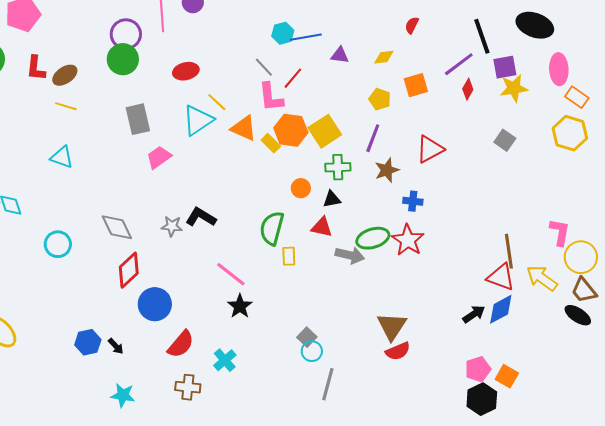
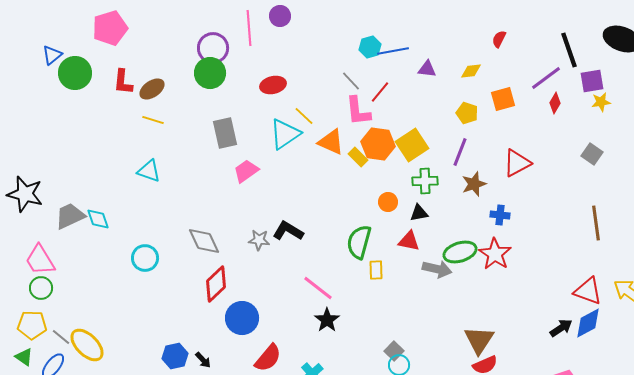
yellow star: (514, 88) -> (601, 102), size x0.7
brown line: (509, 251) -> (596, 223), moved

